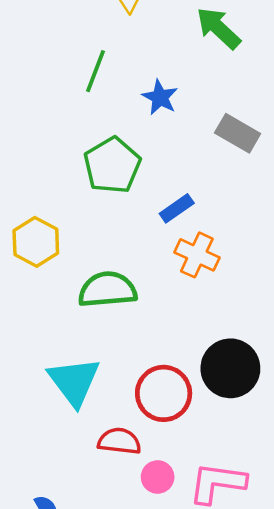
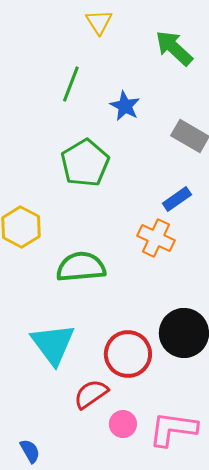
blue rectangle: (177, 208) -> (177, 199), moved
red semicircle: (119, 441) -> (91, 394), turned -42

